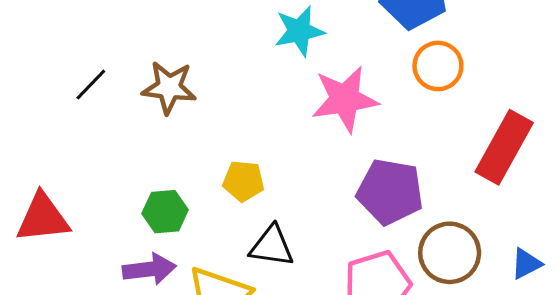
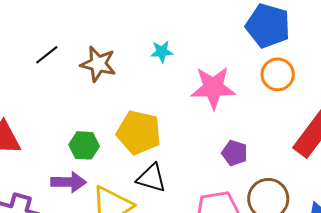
cyan star: (299, 31) -> (162, 52), moved, size x0.7
yellow pentagon: (243, 181) -> (139, 132), size x1.6
purple pentagon: (390, 192) -> (235, 153), size x0.6

